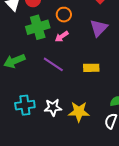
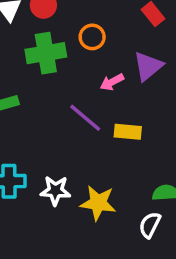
pink arrow: (62, 36) -> (112, 82), moved
purple line: (53, 64) -> (85, 118), moved

